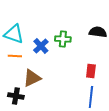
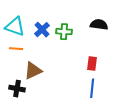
blue cross: (41, 46) -> (42, 30), moved

